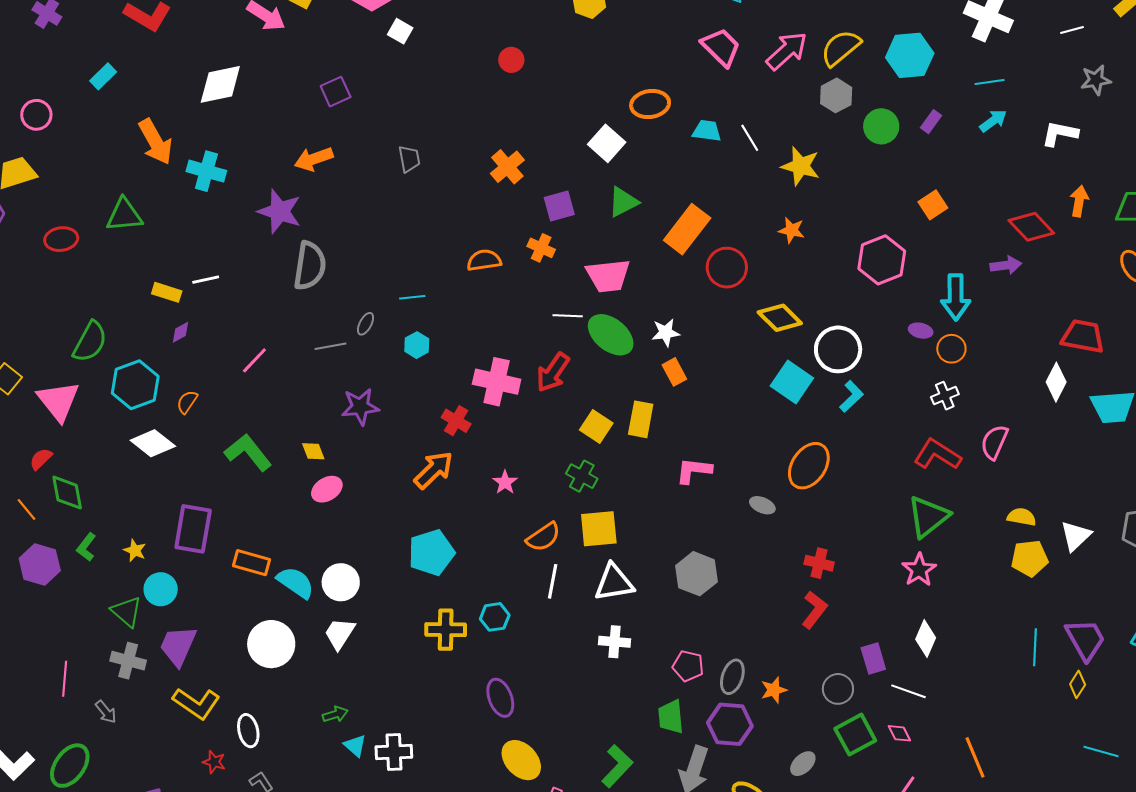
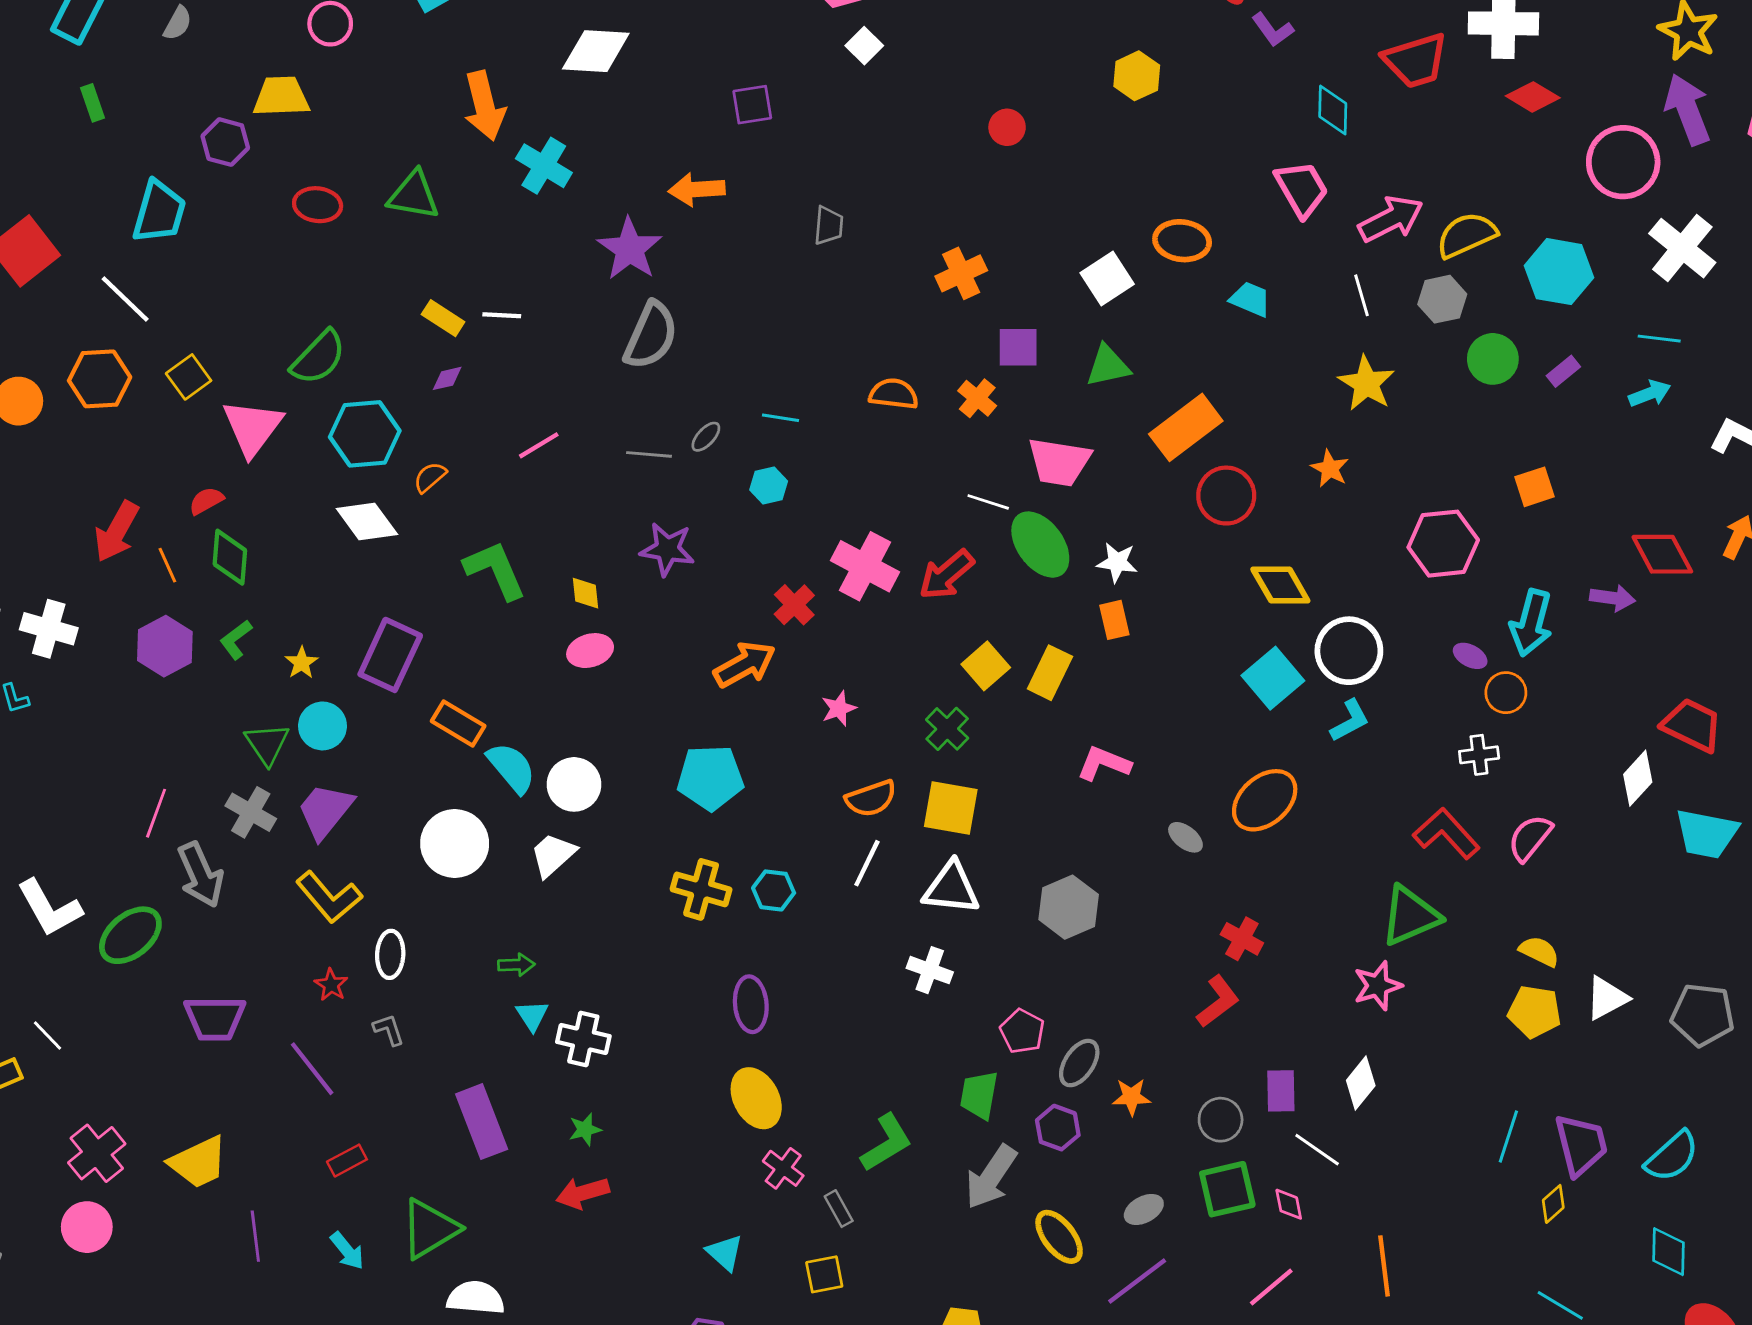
white line: (750, 138) -> (1362, 295), moved
gray arrow: (106, 712) -> (201, 875), size x1.8
purple hexagon: (730, 724) -> (1058, 1128), size x0.7

